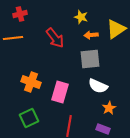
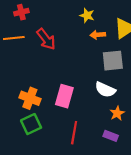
red arrow: (55, 38) -> (46, 39), moved
gray square: (90, 59) -> (113, 61), moved
orange cross: (31, 82) -> (30, 98), moved

